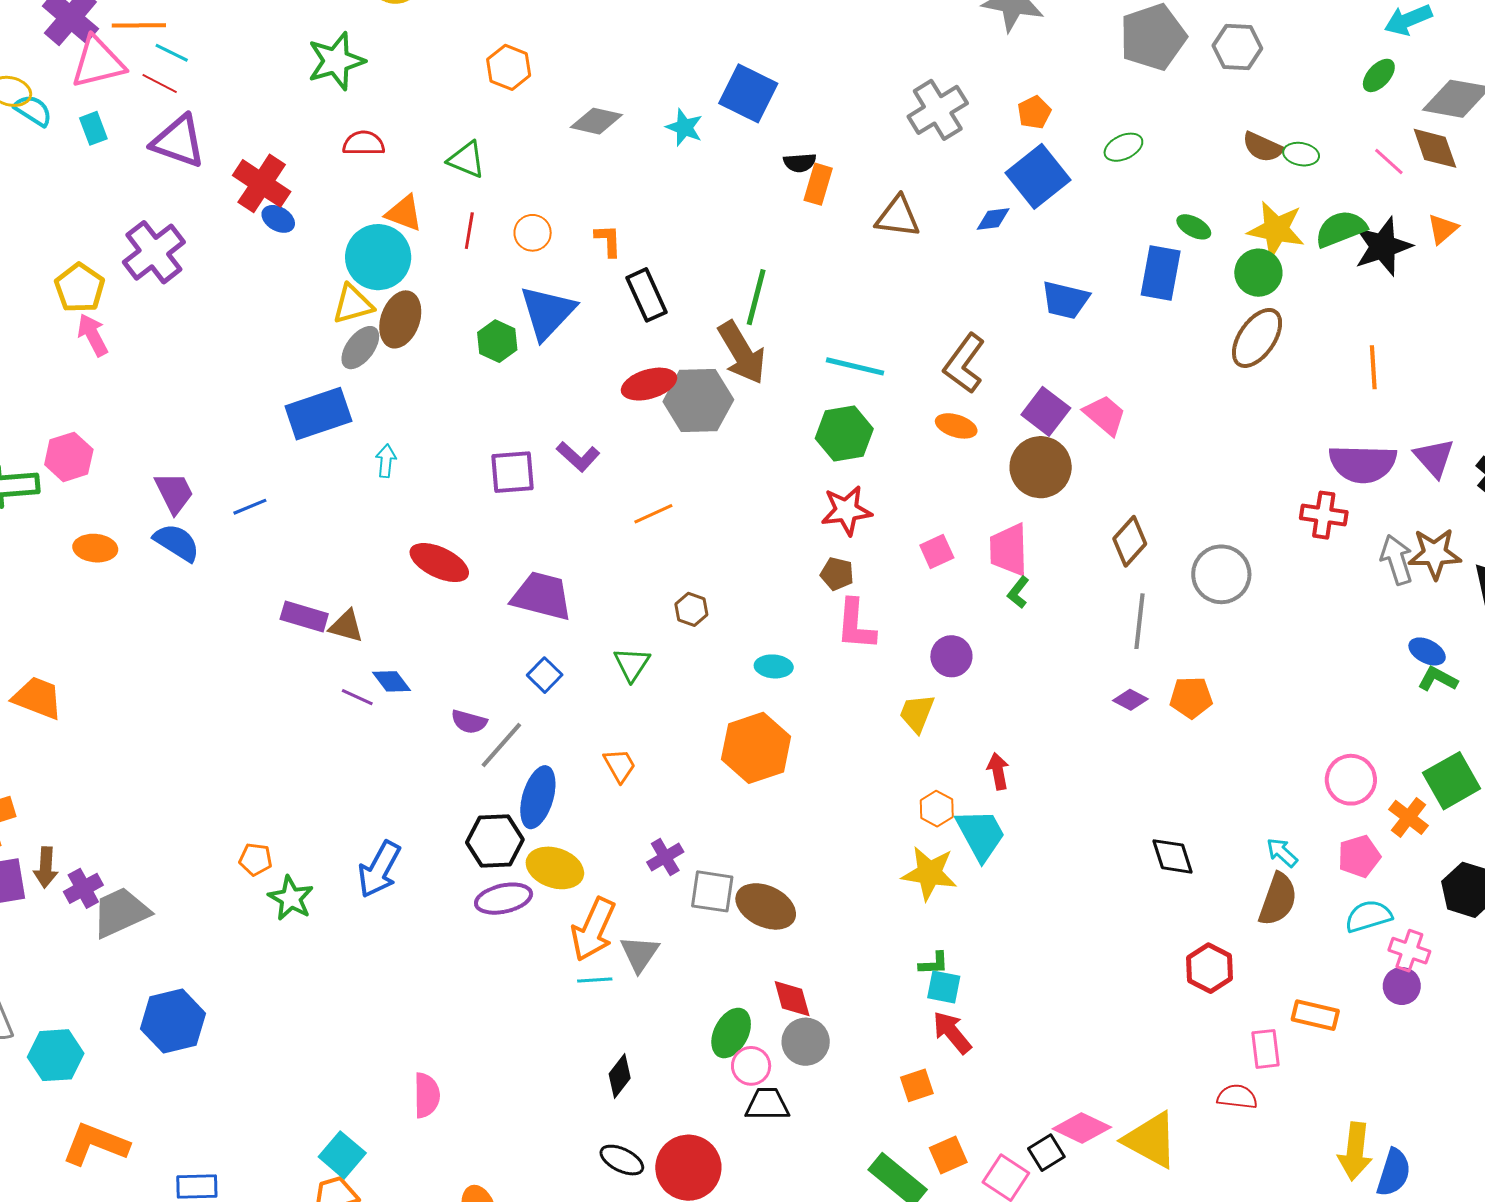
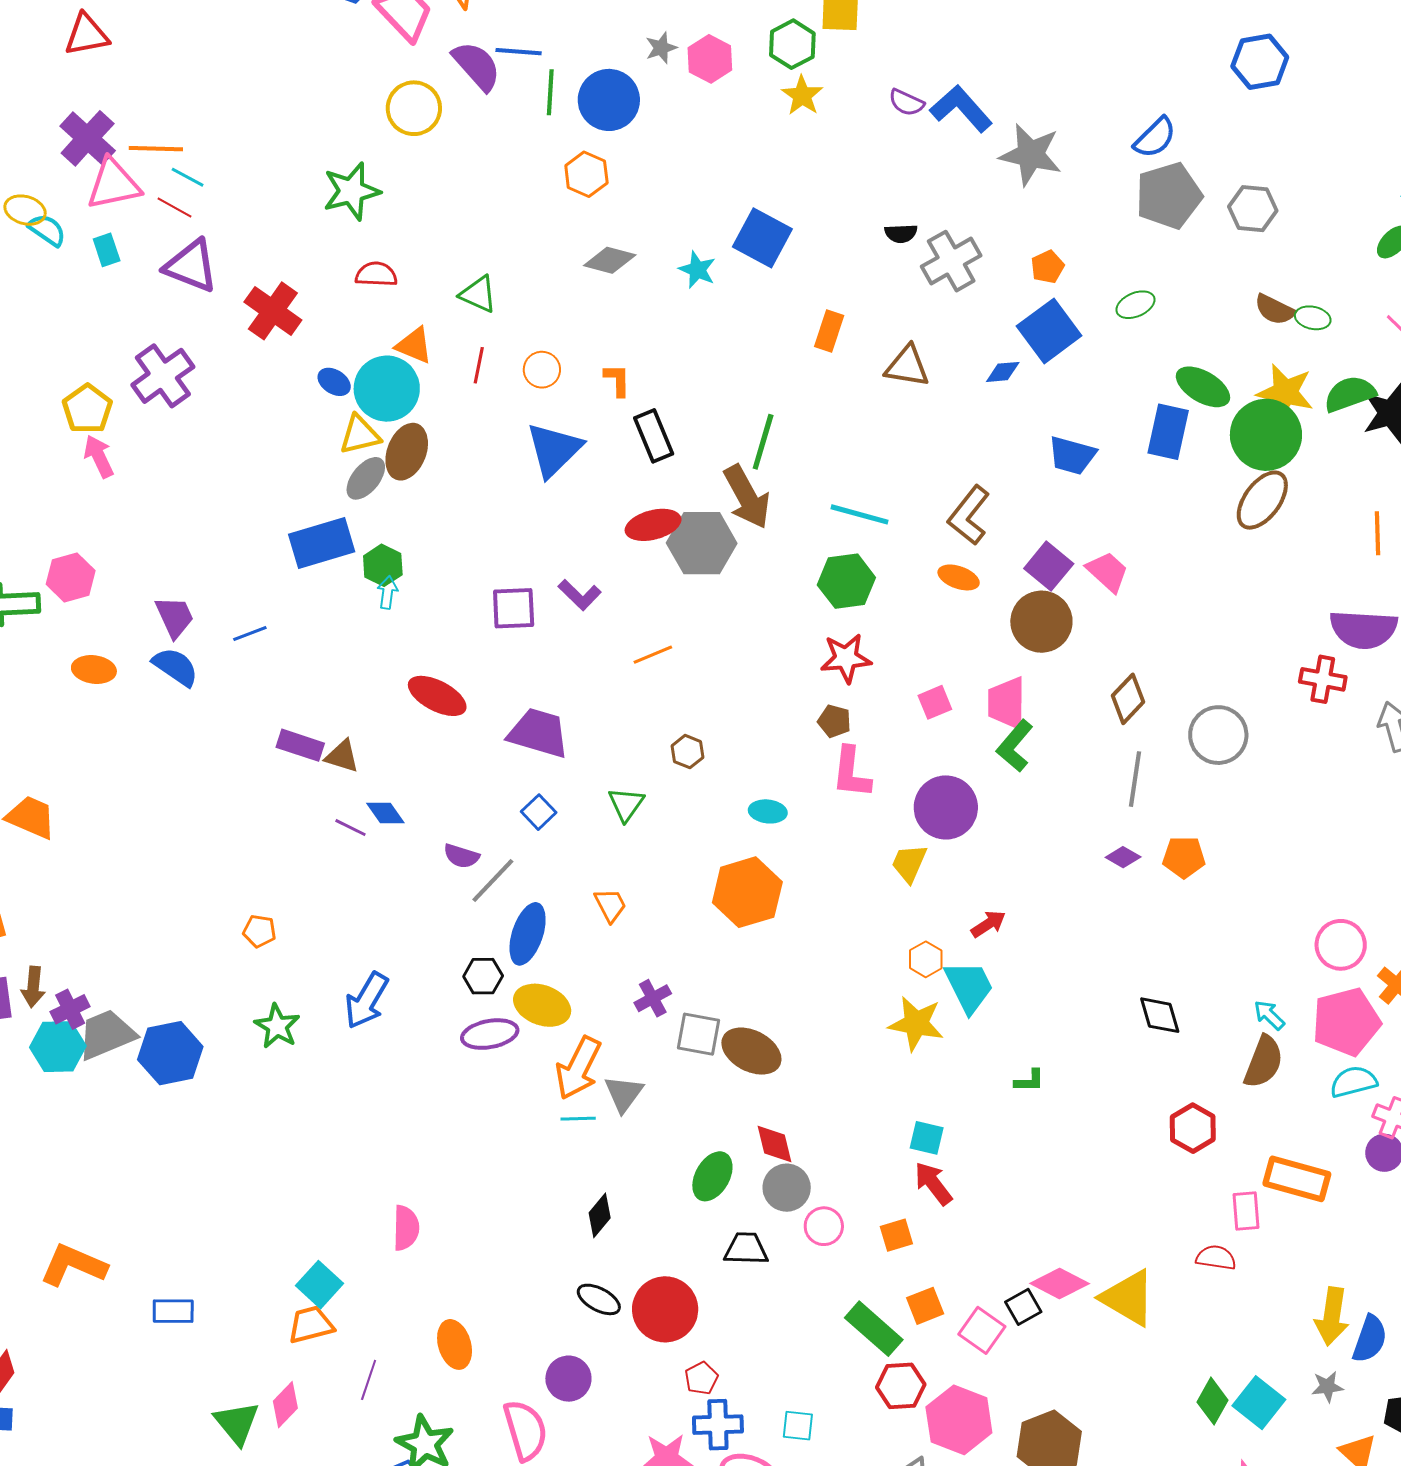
orange hexagon: (509, 67) -> (586, 174), moved
black semicircle: (800, 163) -> (901, 233), moved
blue ellipse: (278, 219) -> (334, 382), moved
green ellipse: (1194, 227) -> (1203, 387), size x1.6
green circle: (1258, 273) -> (1266, 435), size x1.5
green hexagon: (497, 341) -> (383, 565), moved
green L-shape: (1018, 592) -> (1015, 746), size x1.6
purple circle: (951, 656) -> (946, 807), size x1.5
red arrow: (998, 771) -> (988, 924), turned 66
black hexagon: (495, 841) -> (483, 976), size x0.7
pink pentagon: (1359, 856) -> (1346, 1022), size x1.6
orange pentagon: (256, 859) -> (259, 931), moved
green L-shape: (934, 964) -> (1029, 1081), moved
orange rectangle: (1315, 1015) -> (1297, 1179), size x1.4
blue hexagon: (173, 1021) -> (170, 1053), moved
cyan hexagon: (56, 1055) -> (58, 1047), moved
pink circle: (751, 1066) -> (824, 1226), moved

